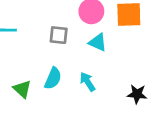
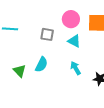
cyan arrow: (88, 82) -> (76, 68), moved

